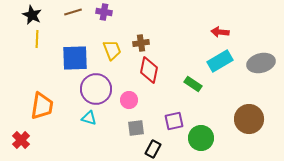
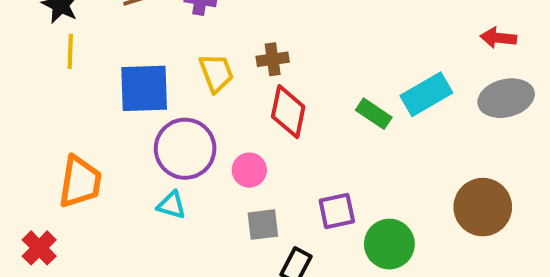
red arrow: (220, 32) -> (498, 38), moved
green rectangle: (193, 84) -> (374, 114), moved

